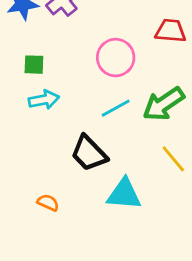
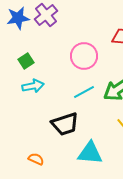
green square: (34, 65) -> (26, 61), turned -35
black trapezoid: (89, 153) -> (65, 124), turned -64

